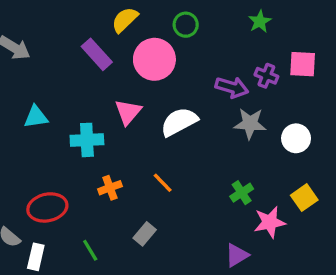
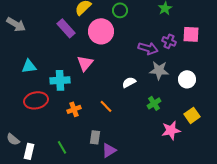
white semicircle: (179, 122) -> (129, 82), moved, size x0.6
green cross: (242, 193) -> (154, 103), moved
red ellipse: (47, 207) -> (36, 100), moved
gray rectangle: (145, 234) -> (95, 137), turned -32
purple triangle: (237, 255) -> (109, 150), moved

